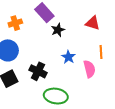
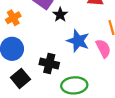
blue star: (68, 57) -> (78, 41), size x1.5

